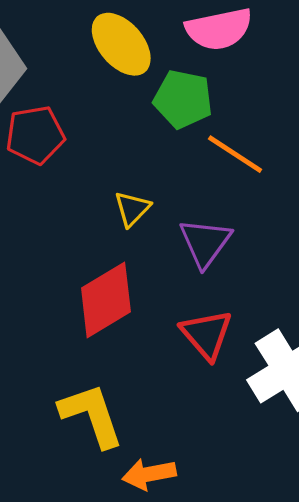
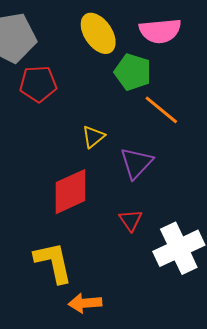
red triangle: (206, 334) -> (131, 220), size x0.7

